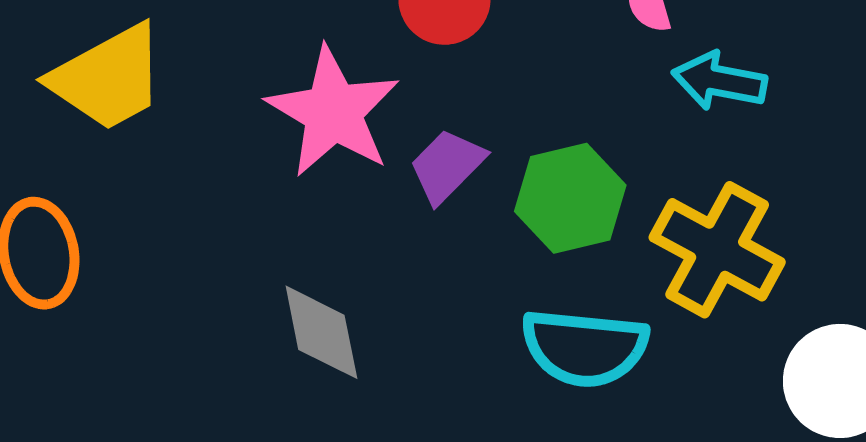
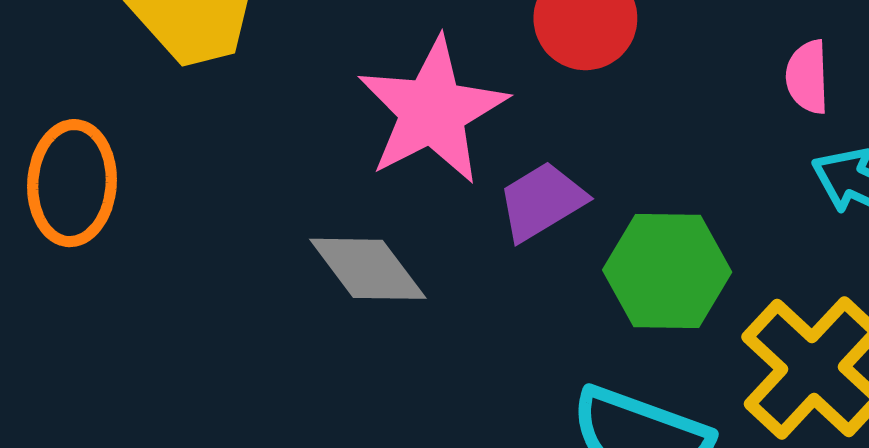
gray diamond: (321, 332) -> (368, 269), moved, turned -40

